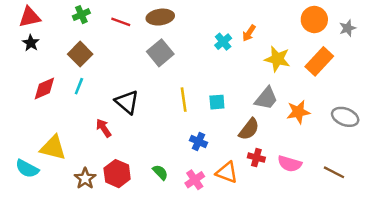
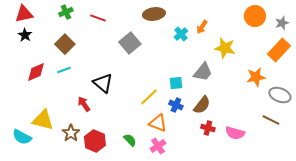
brown ellipse: (160, 17) -> (154, 14), moved
orange rectangle: (319, 61) -> (279, 50), moved
cyan line: (79, 86) -> (64, 70), turned 48
gray trapezoid: (266, 98) -> (203, 72), moved
yellow line: (184, 100) -> (149, 97), moved, turned 54
orange star: (298, 112) -> (256, 77), moved
blue cross: (198, 142) -> (176, 105), moved
orange triangle: (227, 172) -> (158, 123), moved
brown line: (334, 172) -> (271, 120), moved
brown star: (85, 179) -> (71, 133), moved

